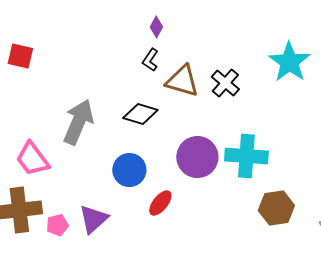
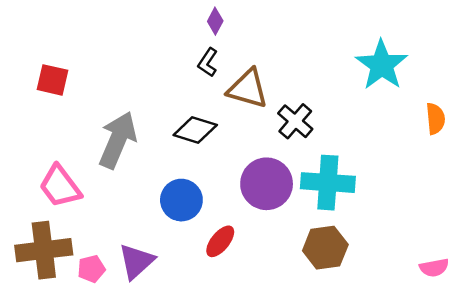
red square: (20, 56) -> (53, 80), moved
black cross: (225, 83) -> (295, 121), moved
brown hexagon: (276, 208) -> (325, 248), moved

